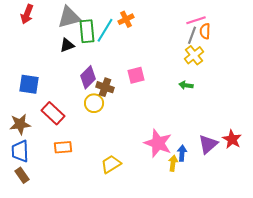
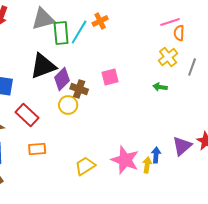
gray line: (192, 35) -> (192, 67), moved
black triangle: (67, 45) -> (43, 66), moved, size x1.8
pink star: (158, 143) -> (125, 160), moved

